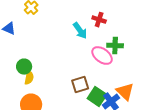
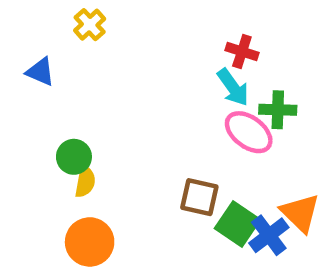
cyan arrow: (80, 31) -> (233, 87), moved
brown square: (80, 85) -> (199, 197), turned 30

